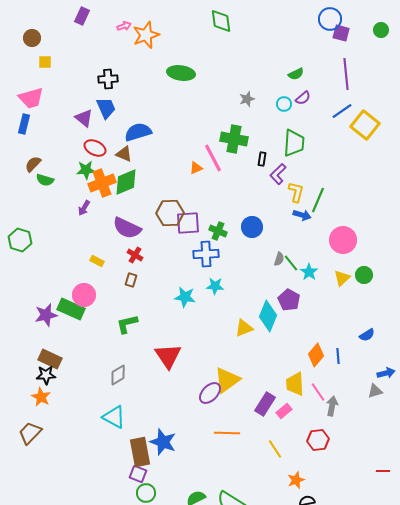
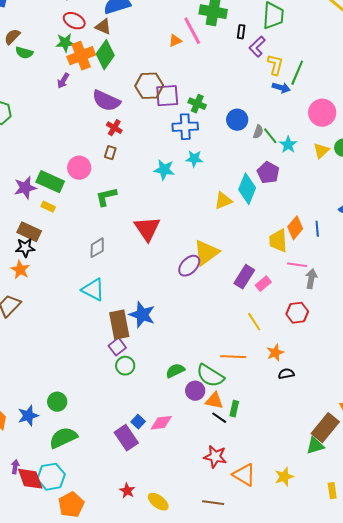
green diamond: (126, 182) -> (105, 55), turned -32
blue circle: (252, 227) -> (237, 120), moved
yellow rectangle: (97, 261) -> (48, 207), moved
pink circle: (84, 295) -> (79, 168), moved
yellow trapezoid: (295, 384) -> (278, 241), moved
pink line: (318, 392) -> (297, 265), turned -48
orange line: (227, 433) -> (233, 357), moved
purple square: (138, 474) -> (117, 347), turned 30

